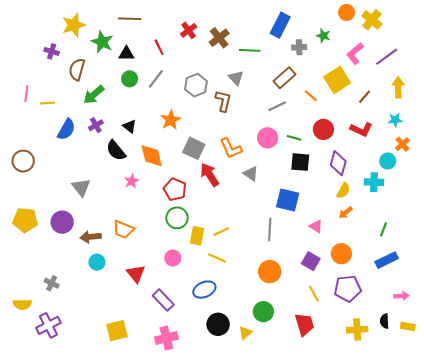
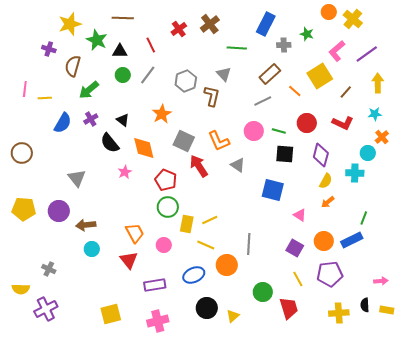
brown cross: (219, 38) -> (210, 24), moved
orange trapezoid: (123, 229) -> (135, 233), moved, turned -140
gray line: (270, 229) -> (249, 244), moved
blue rectangle: (387, 260) -> (352, 240), moved
orange circle: (270, 272) -> (227, 265), moved
purple rectangle: (163, 300) -> (155, 285), turned -55
green circle: (263, 312) -> (263, 292), moved

